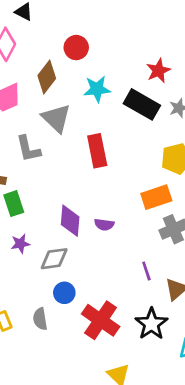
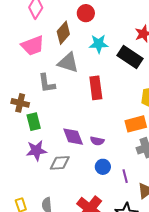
gray triangle: (56, 118) -> (68, 63), turned -30
purple diamond: (70, 221) -> (73, 137), turned -30
purple star: (20, 244) -> (36, 151), size x1.5
blue circle: (64, 293) -> (103, 167), moved

